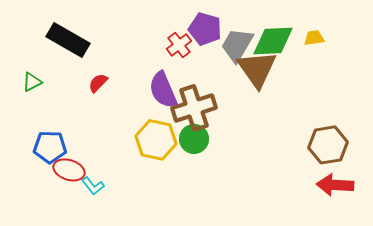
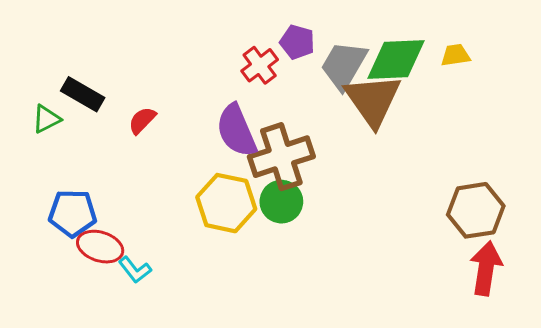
purple pentagon: (205, 29) -> (297, 42), size x0.7
black rectangle: (68, 40) -> (83, 94), moved, size x0.7
red arrow: (335, 185) -> (486, 268), turned 96

